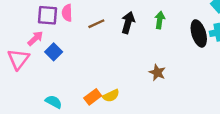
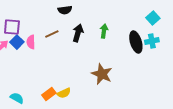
pink semicircle: (67, 13) -> (31, 42), moved
blue square: (54, 52) -> (17, 42), moved
brown star: (157, 73) -> (102, 74), size x1.5

